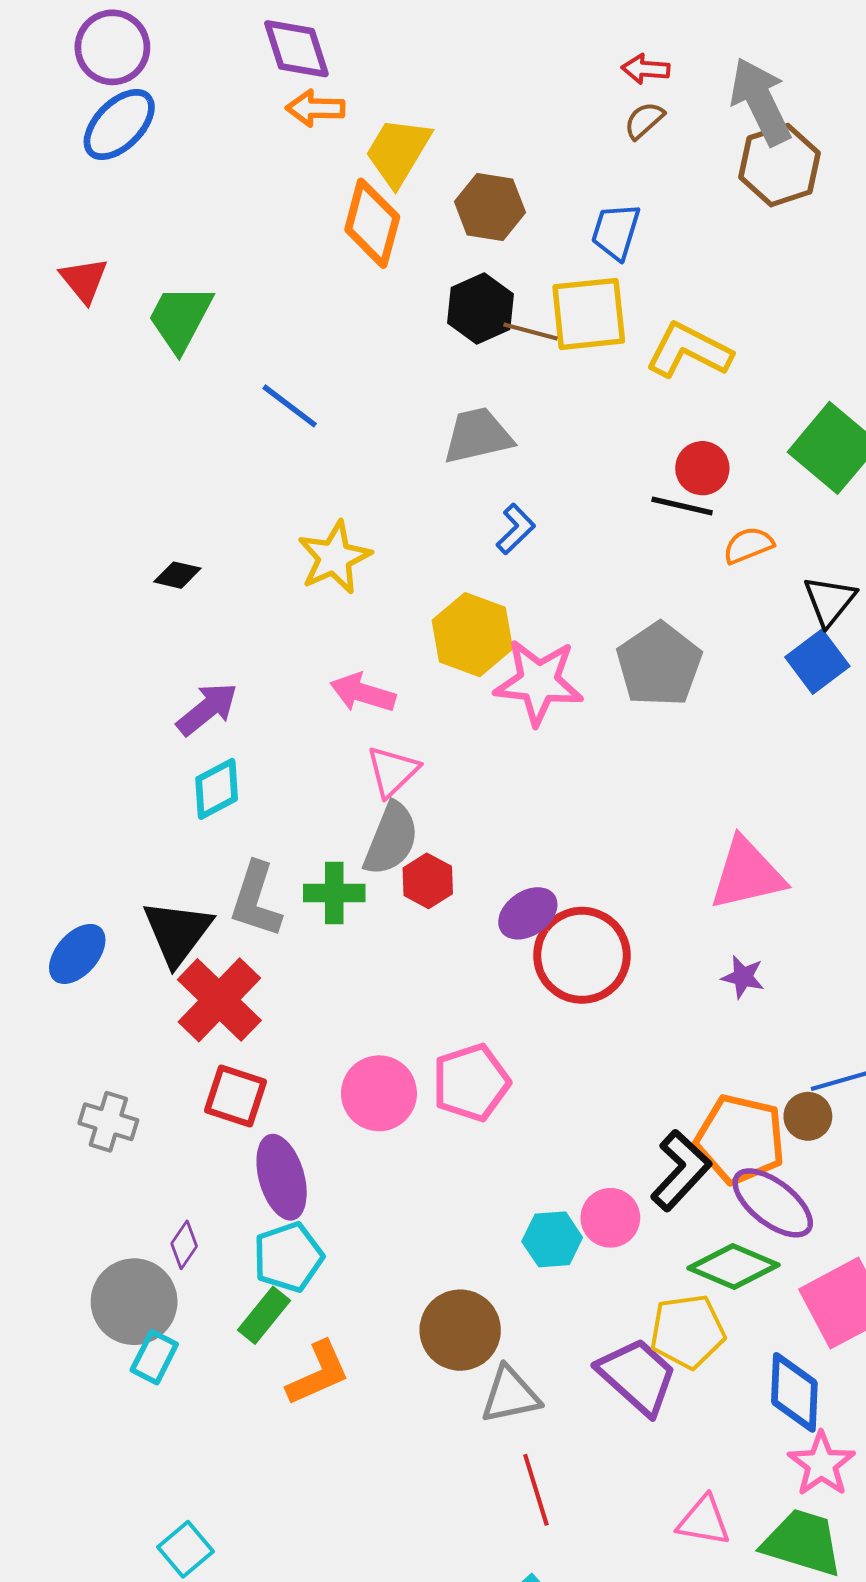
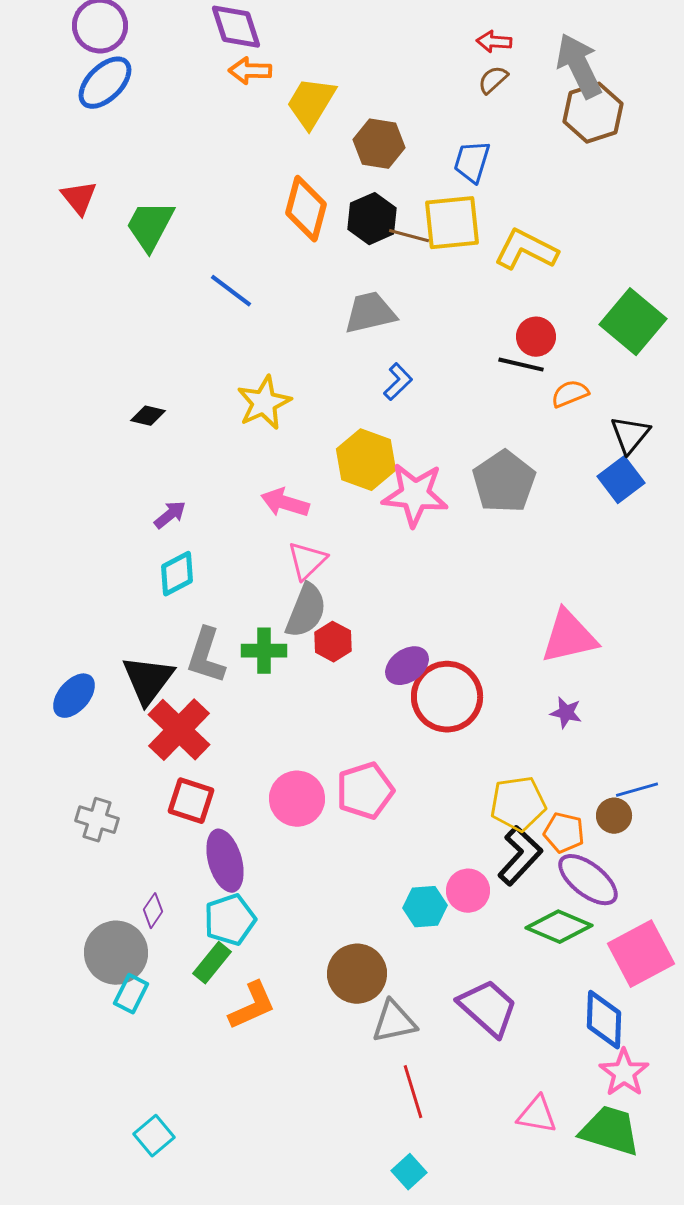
orange diamond: (372, 223) -> (306, 209), moved
purple arrow: (207, 709) -> (170, 515), size x0.7
orange pentagon: (740, 1139) -> (564, 833), size x0.6
yellow pentagon: (687, 1331) -> (518, 804), moved

